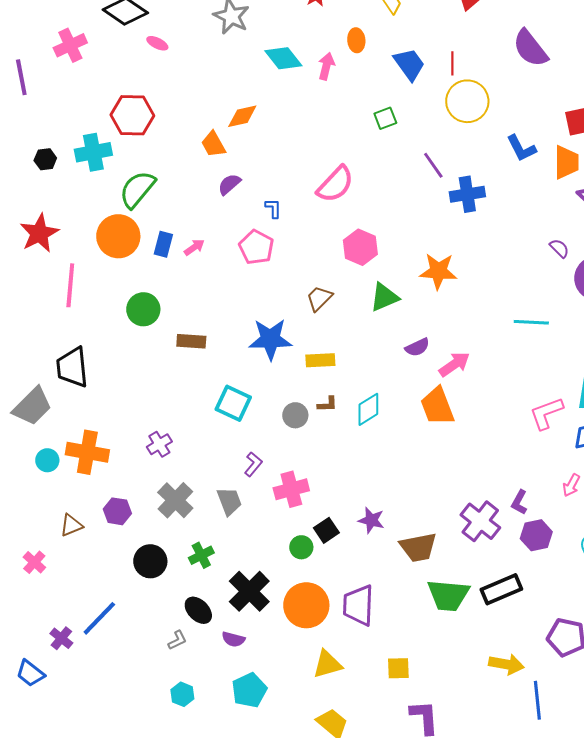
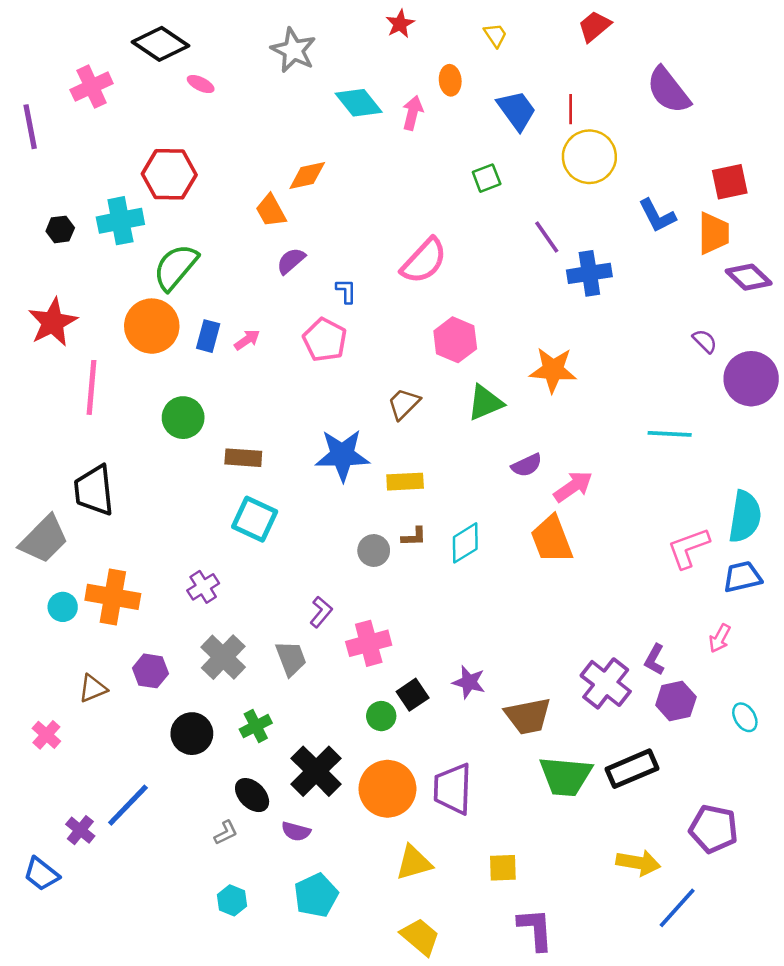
cyan square: (233, 403) -> (255, 519), moved
blue line: (537, 700) -> (677, 908), turned 48

